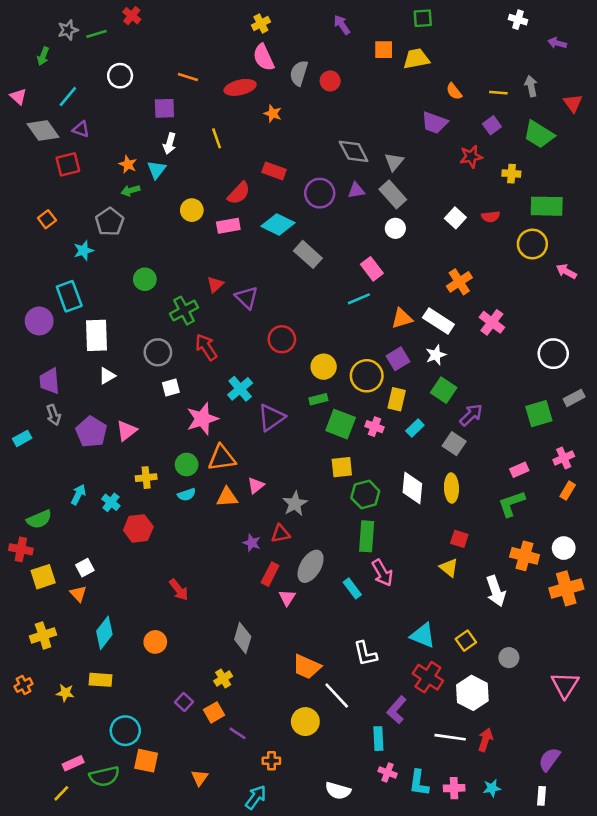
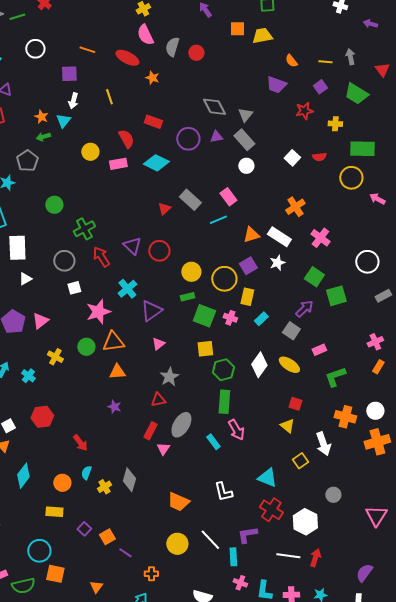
red ellipse: (240, 87) -> (127, 58), turned 40
red semicircle: (239, 193) -> (126, 139), turned -72
gray rectangle: (308, 254) -> (190, 200), moved
red triangle: (215, 284) -> (164, 209), moved
purple triangle: (247, 297) -> (132, 246), moved
green square: (444, 390) -> (314, 277), moved
green square: (539, 414) -> (336, 296), moved
pink rectangle: (519, 470) -> (319, 350), moved
yellow cross: (146, 478) -> (55, 357), turned 35
pink triangle: (256, 485) -> (158, 344), moved
white diamond: (412, 488) -> (259, 365), turned 30
yellow ellipse: (451, 488) -> (289, 365), turned -55
cyan semicircle: (187, 495) -> (86, 473), moved, turned 128
red hexagon: (138, 528) -> (42, 417), moved
purple star: (252, 543) -> (114, 407), moved
yellow square: (466, 641) -> (300, 461), moved
yellow cross: (223, 678) -> (104, 487), moved
yellow rectangle: (100, 680) -> (54, 512), moved
white line: (337, 695) -> (210, 540), moved
purple L-shape: (397, 710) -> (247, 535), turned 40

